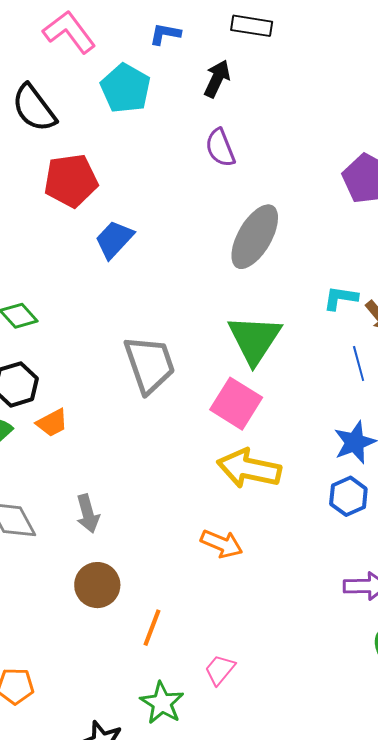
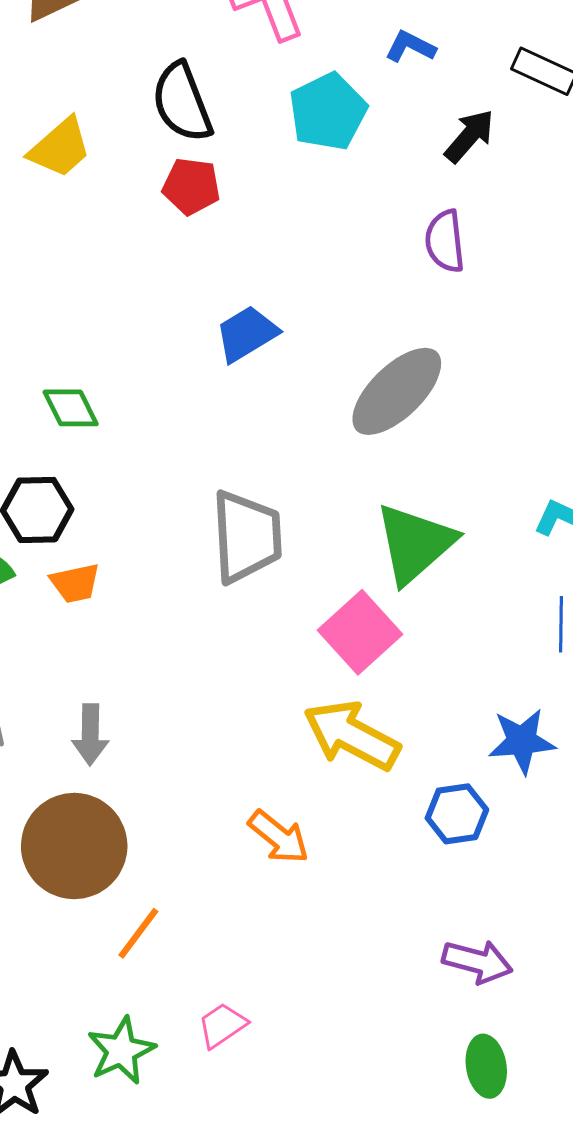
red pentagon: (71, 181) -> (191, 186), moved, size x0.7
gray ellipse: (255, 237) -> (397, 391), moved
blue hexagon: (348, 496) -> (457, 814), moved
brown circle: (97, 585) -> (74, 846), size x1.5

